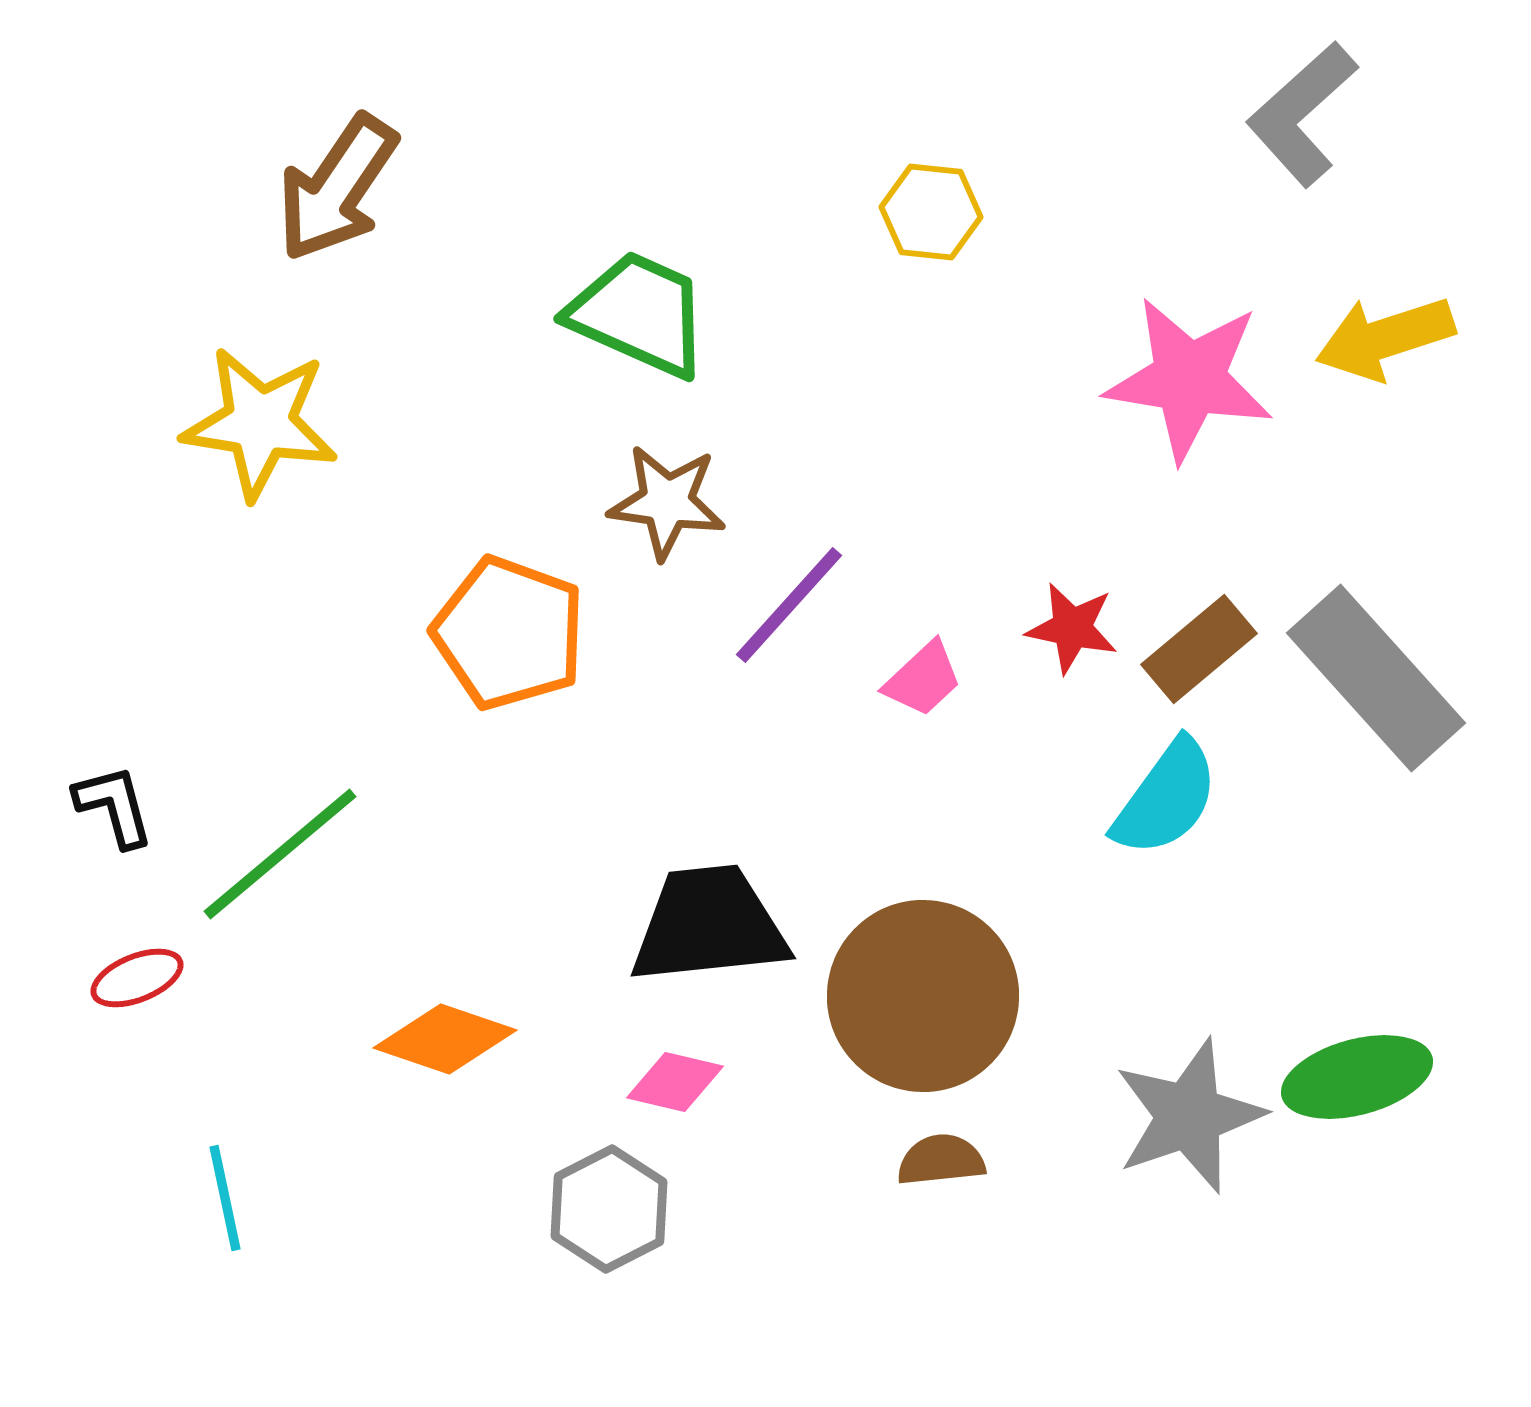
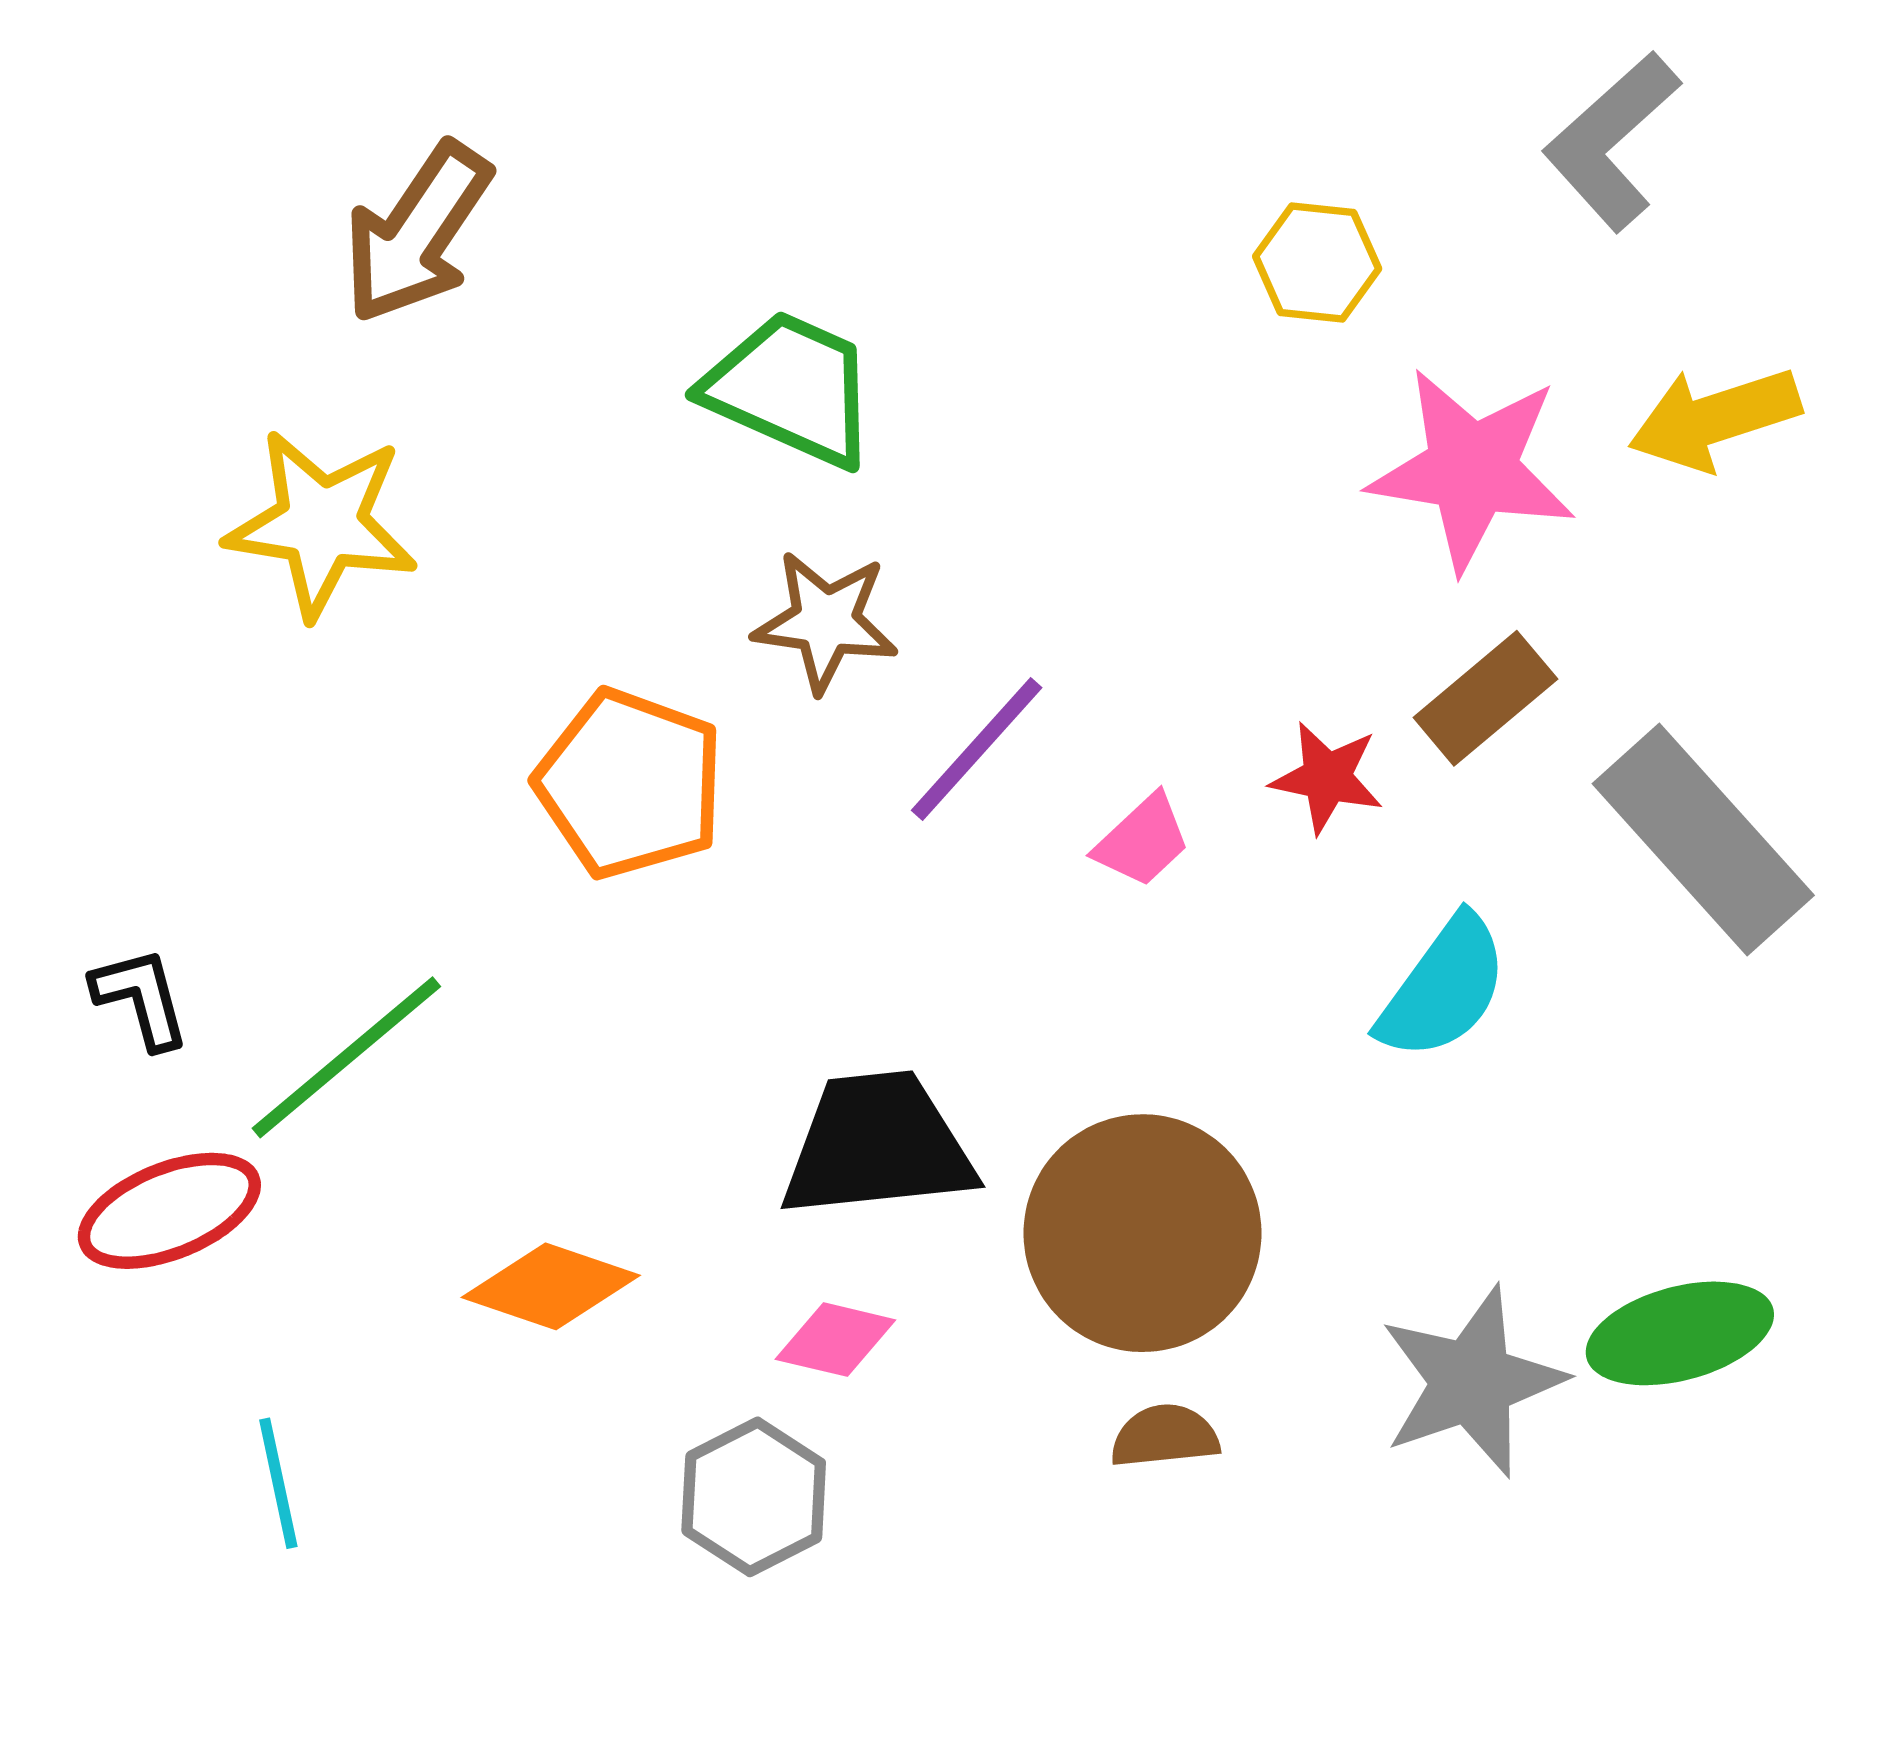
yellow hexagon: (931, 212) -> (1317, 262), moved
brown rectangle: (1199, 649) -> (1485, 698), moved
red ellipse: (137, 978) -> (169, 1211), size x1.6

